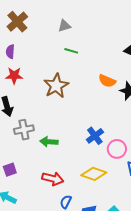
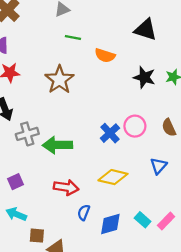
orange semicircle: (107, 81) -> (105, 56), moved
green arrow: (49, 142) -> (57, 145), size x1.4
pink circle: (117, 149) -> (135, 126), moved

